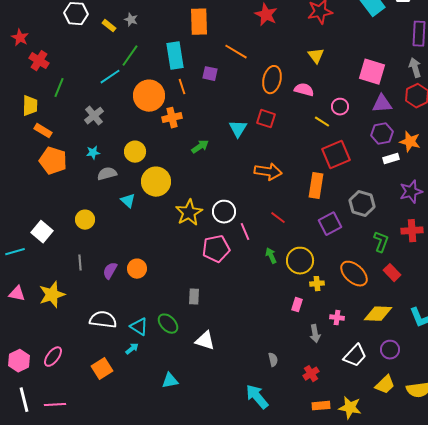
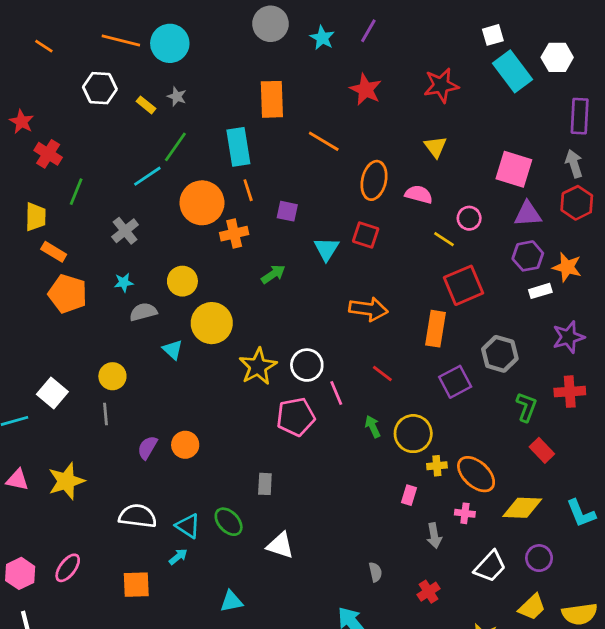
purple square: (210, 74) -> (287, 211), moved
gray line: (80, 263) -> (105, 414), moved
orange ellipse: (354, 274) -> (476, 474), moved
orange square: (102, 369) -> (136, 585), turned 30

